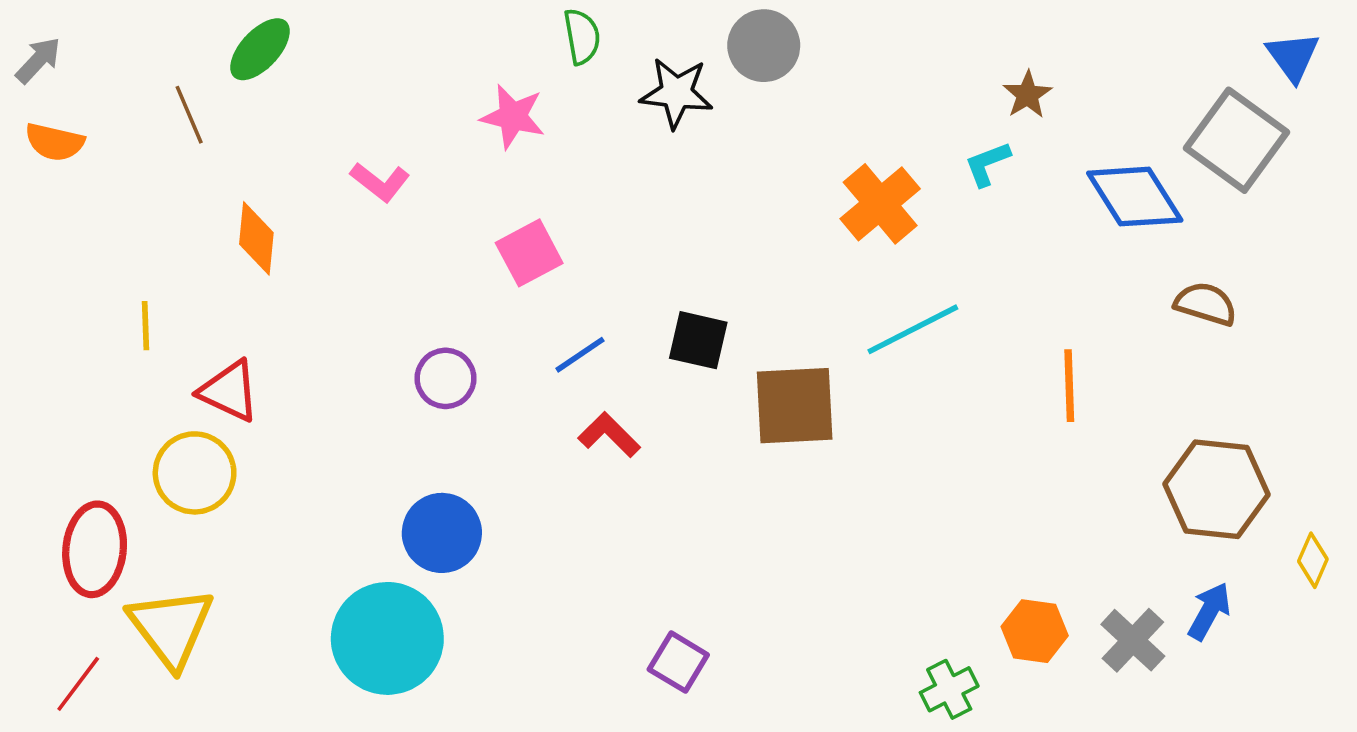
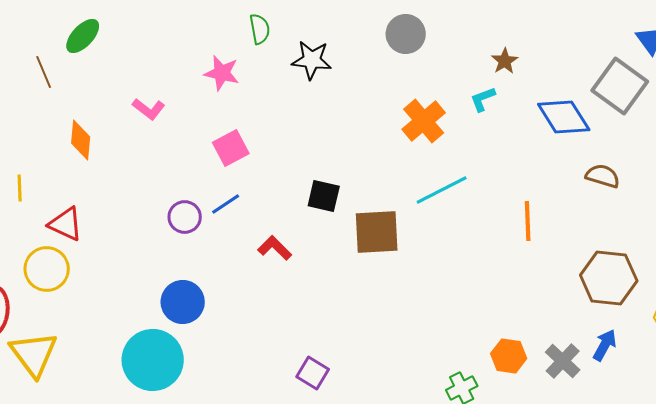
gray circle: (764, 46) -> (406, 34), moved
blue line: (580, 355) -> (226, 204), moved

